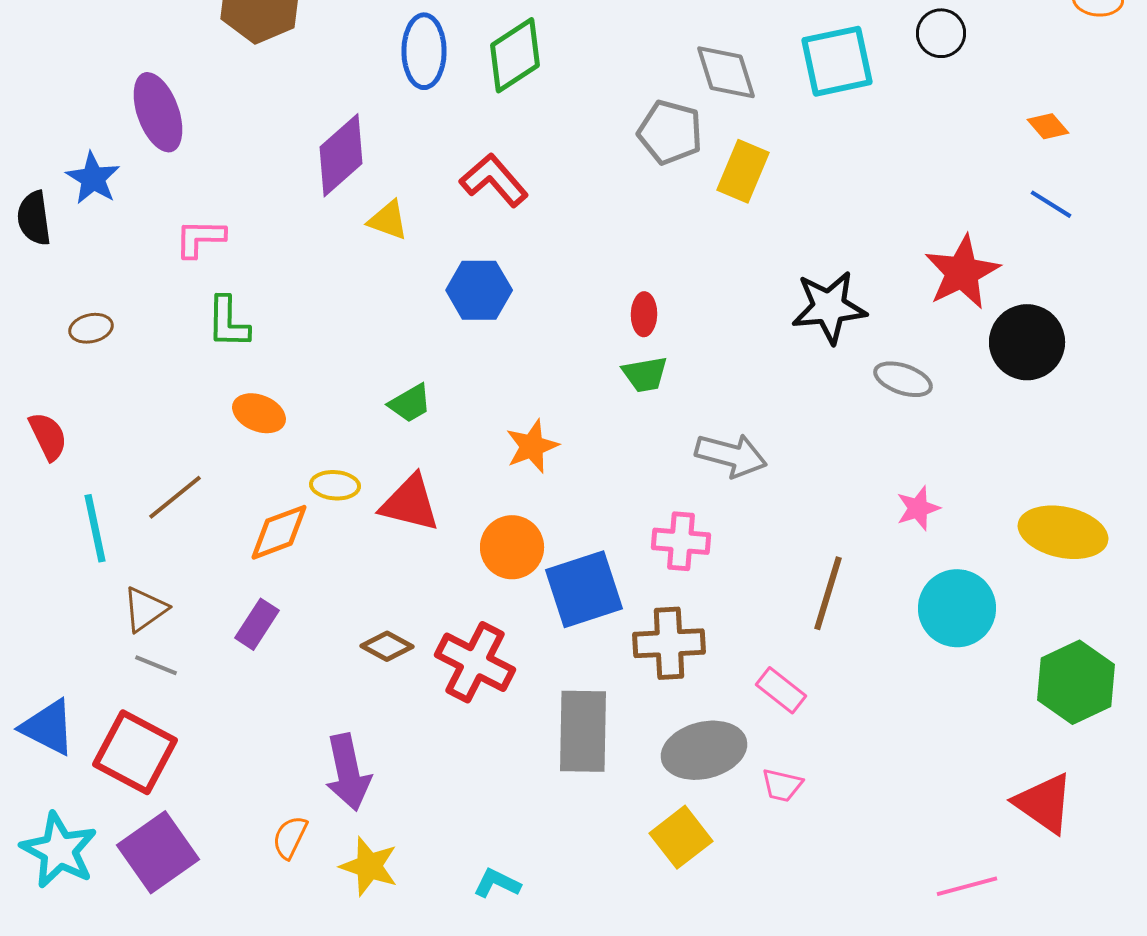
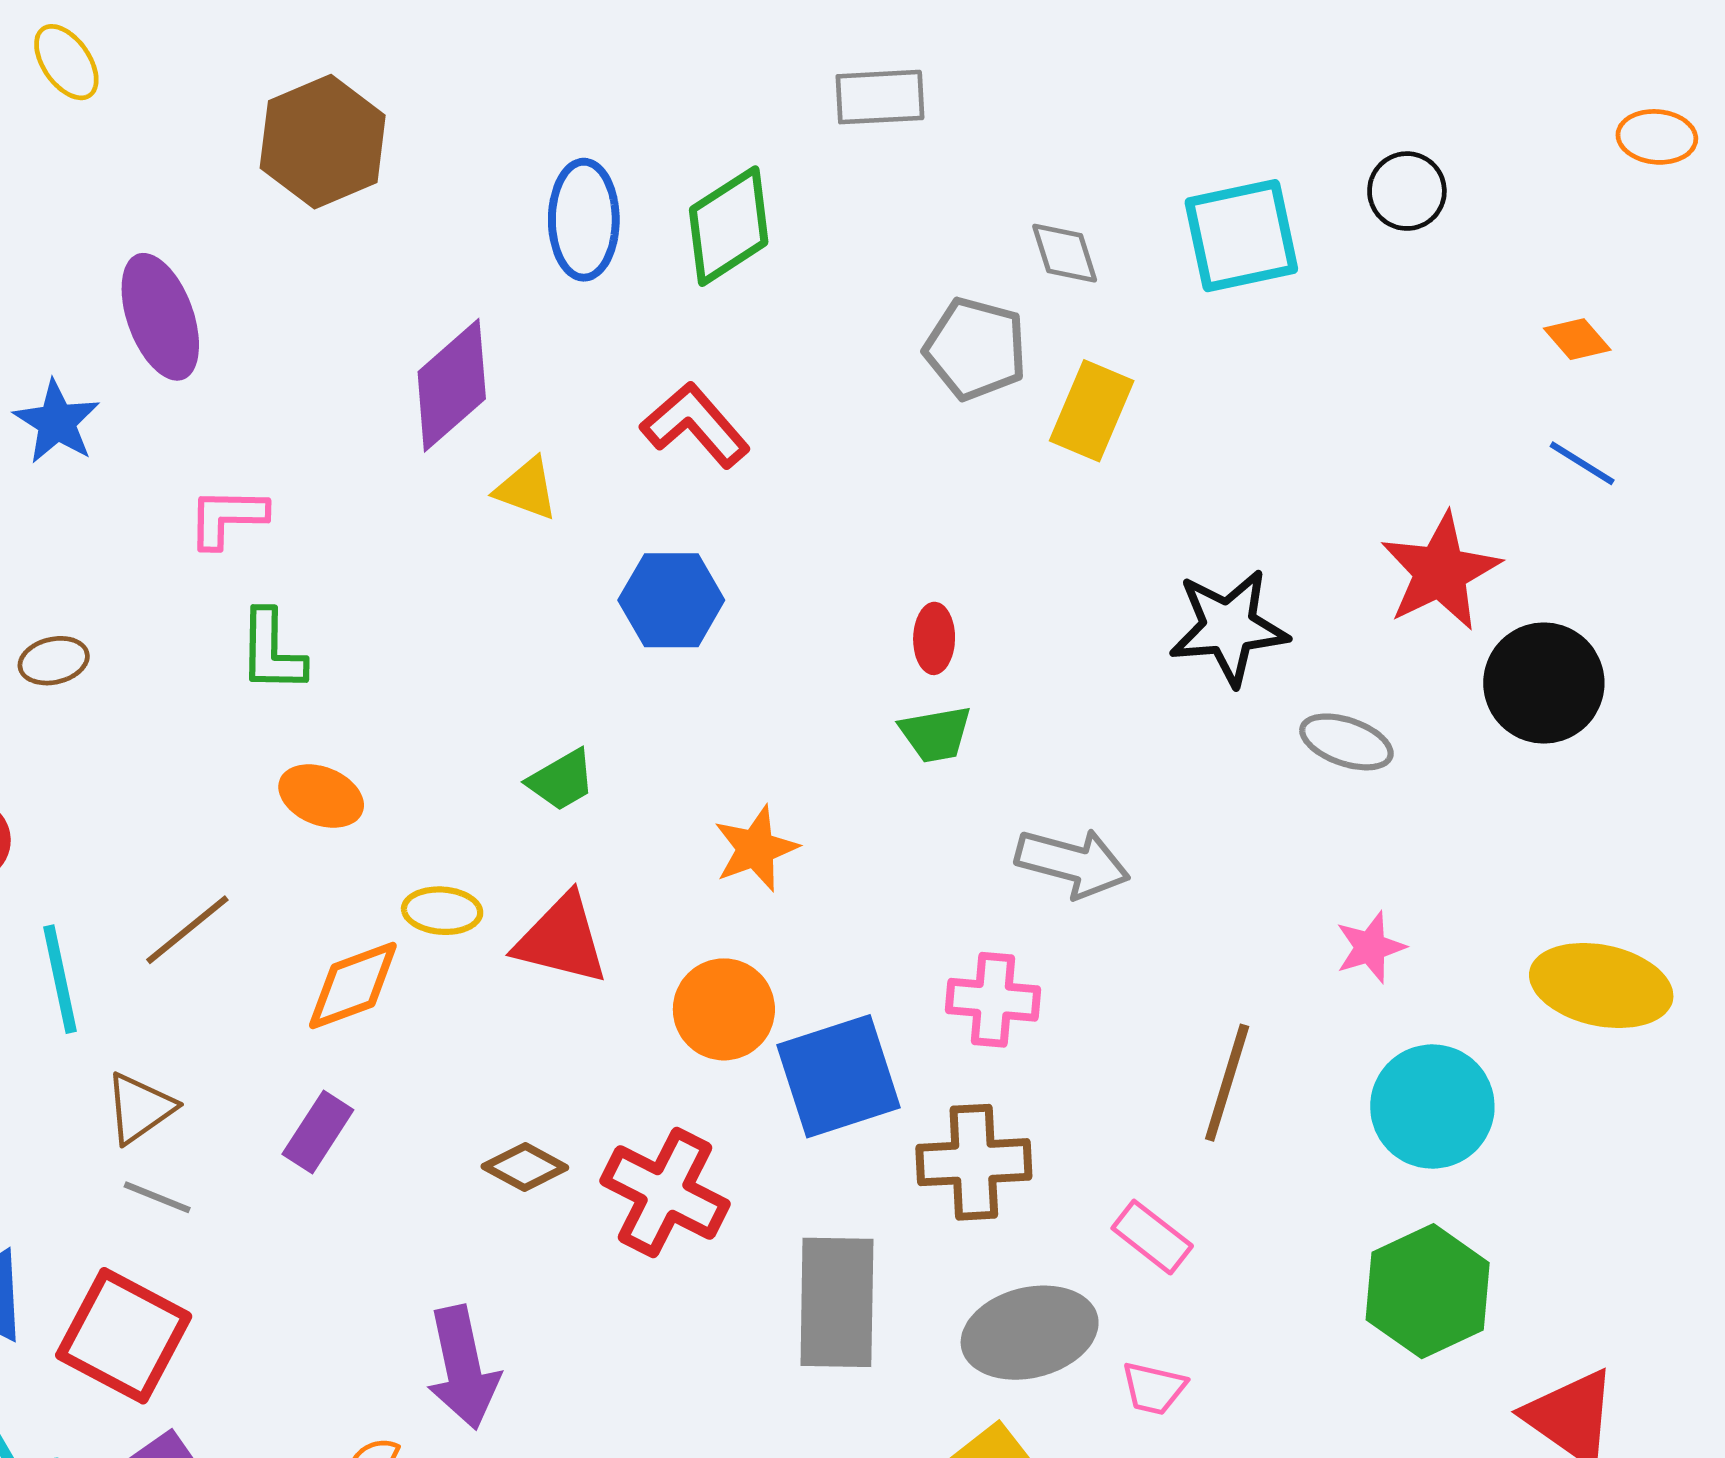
gray diamond: (726, 72) -> (1065, 253), size x0.7
green hexagon: (1076, 682) -> (1428, 1291), moved

